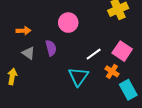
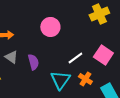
purple semicircle: (51, 48) -> (33, 62), moved
orange cross: (112, 71) -> (85, 79), moved

